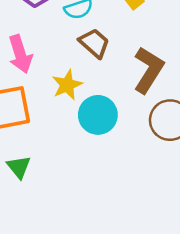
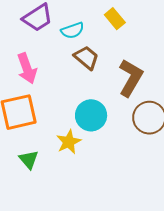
yellow star: (67, 85) -> (69, 142), moved

